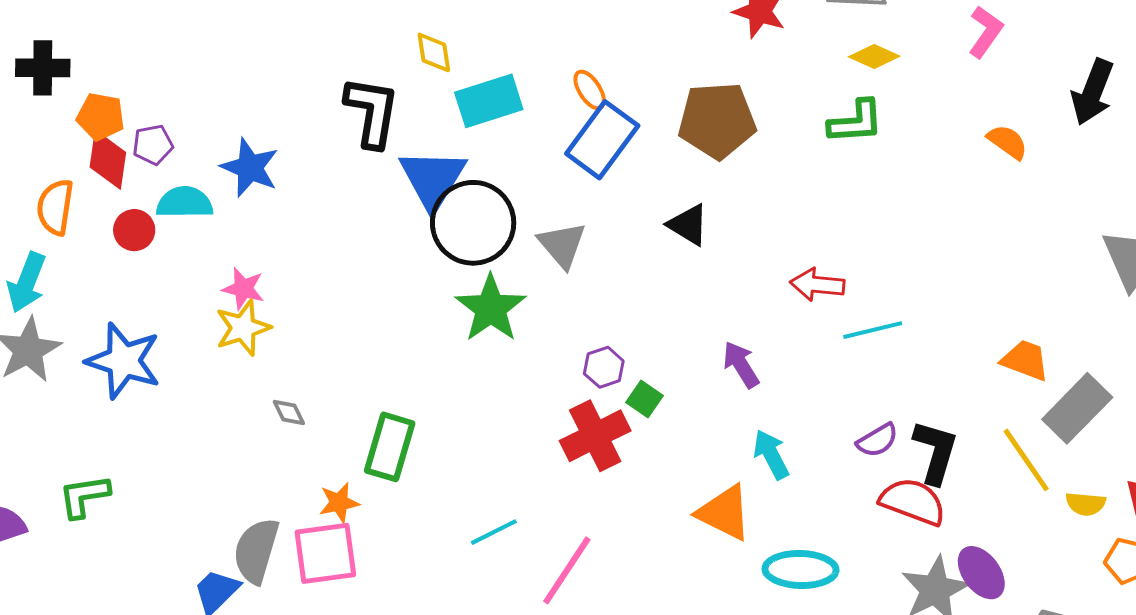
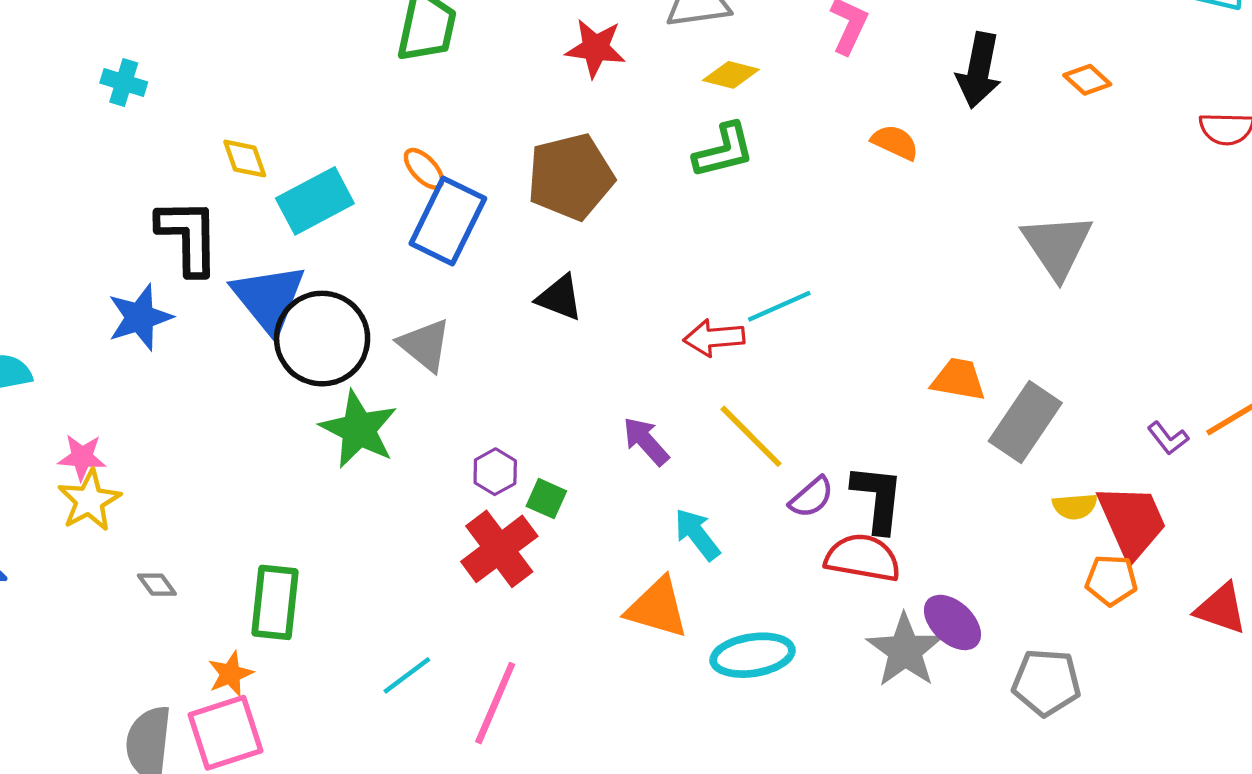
blue star: (250, 168) -> (140, 317), moved, turned -30
cyan line: (873, 330) -> (779, 306), moved
yellow line: (1026, 460) -> (751, 436), moved
yellow semicircle: (1086, 504) -> (1075, 506), moved

